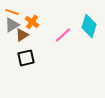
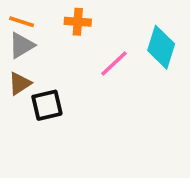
orange cross: (32, 22) -> (78, 22), moved, turned -32
brown triangle: (22, 35) -> (20, 83), moved

